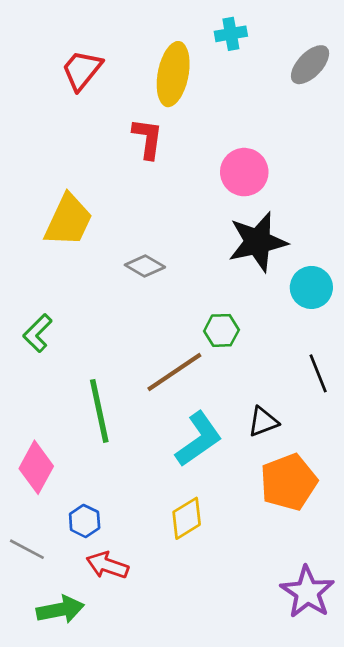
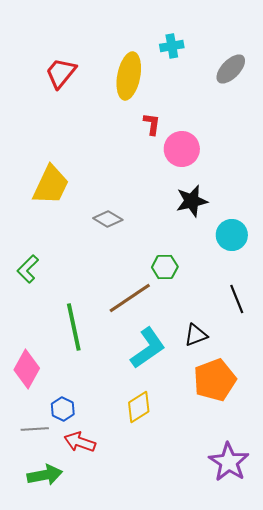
red L-shape: (148, 138) -> (152, 124), moved, size x0.7
black star: (258, 242) -> (192, 201), size x0.7
gray line: (27, 549) -> (35, 429), moved, turned -32

